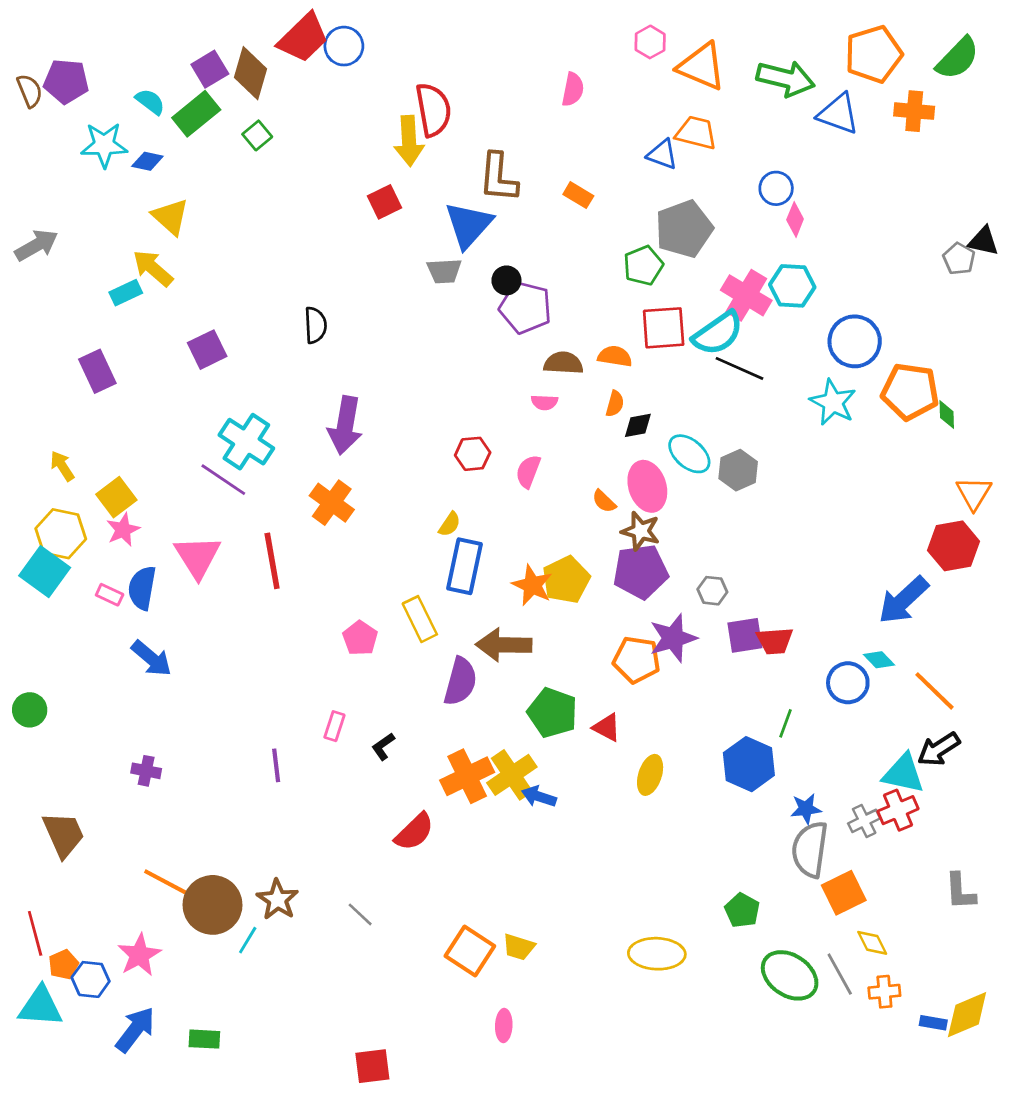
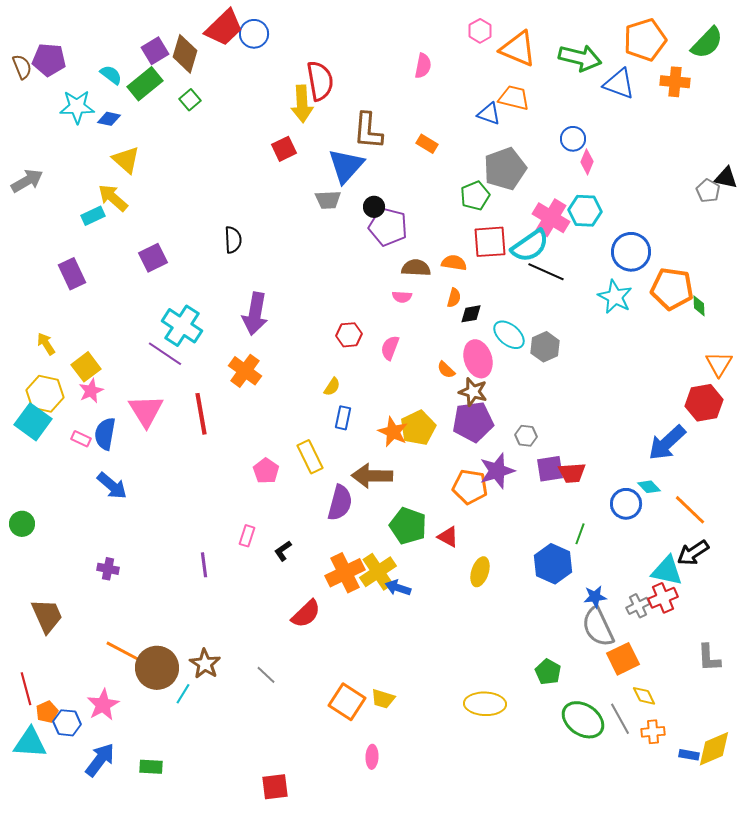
blue rectangle: (464, 566) -> (343, 418), size x0.6
gray semicircle: (810, 849) -> (598, 627), turned -33

